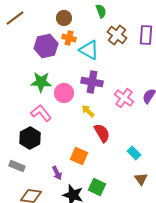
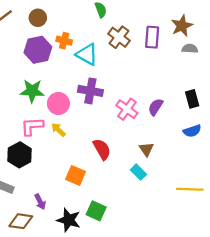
brown circle: (64, 18) -> (38, 18), moved
yellow arrow: (88, 111) -> (58, 130), moved
pink L-shape: (41, 113) -> (32, 126), turned -55
purple arrow: (57, 173) -> (40, 202), moved
brown triangle: (141, 179) -> (146, 149), moved

